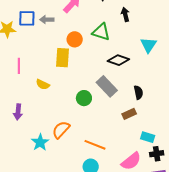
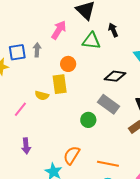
gray arrow: (47, 20) -> (37, 50), turned 104
green triangle: (101, 32) -> (91, 41), moved
pink line: (19, 66) -> (20, 109), moved, turned 49
yellow semicircle: (43, 84) -> (42, 96), moved

